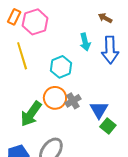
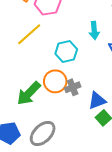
yellow line: (22, 56) -> (29, 34), turned 56
blue triangle: (99, 110) -> (97, 100), turned 30

